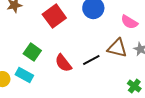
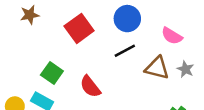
black line: (91, 60) -> (125, 51), moved

